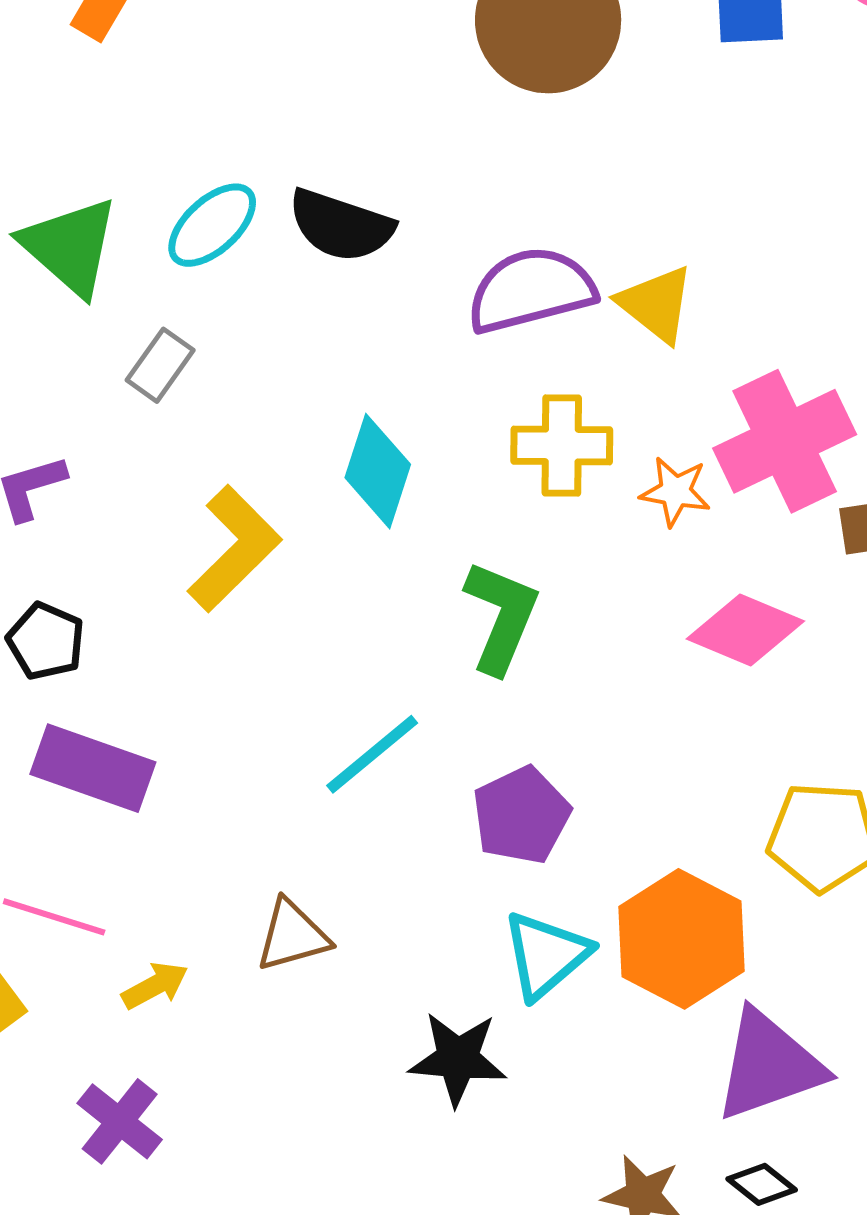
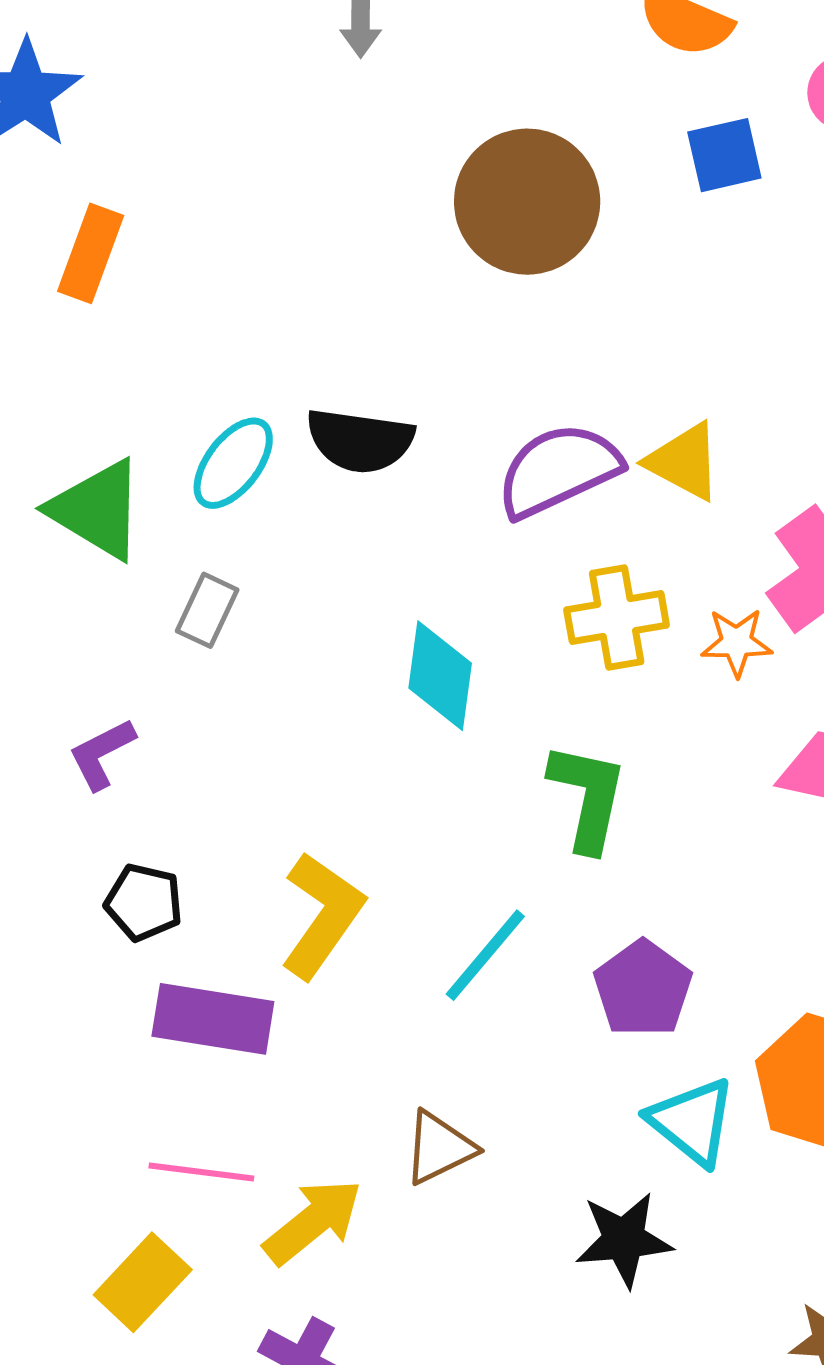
yellow L-shape: (234, 549) -> (322, 915), moved
cyan triangle: (546, 955) -> (692, 1122), turned -30
yellow arrow: (155, 985) -> (313, 1222), size x1.6

